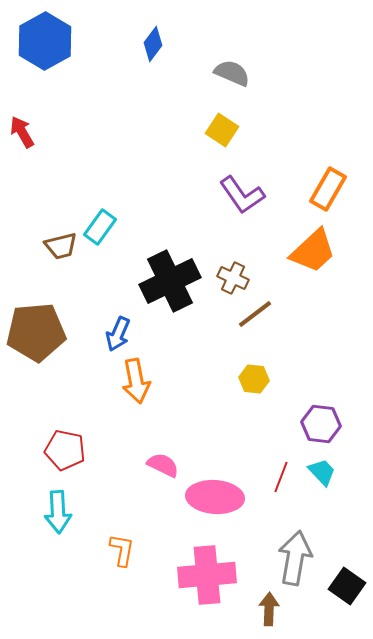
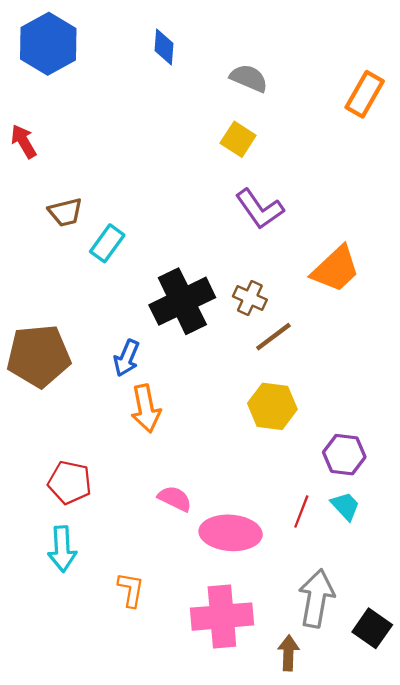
blue diamond: (153, 44) -> (164, 47), turned -32
orange rectangle: (328, 189) -> (365, 94), moved
brown trapezoid: (61, 246) -> (65, 212), moved
yellow hexagon: (254, 379) -> (272, 406), size x1.5

